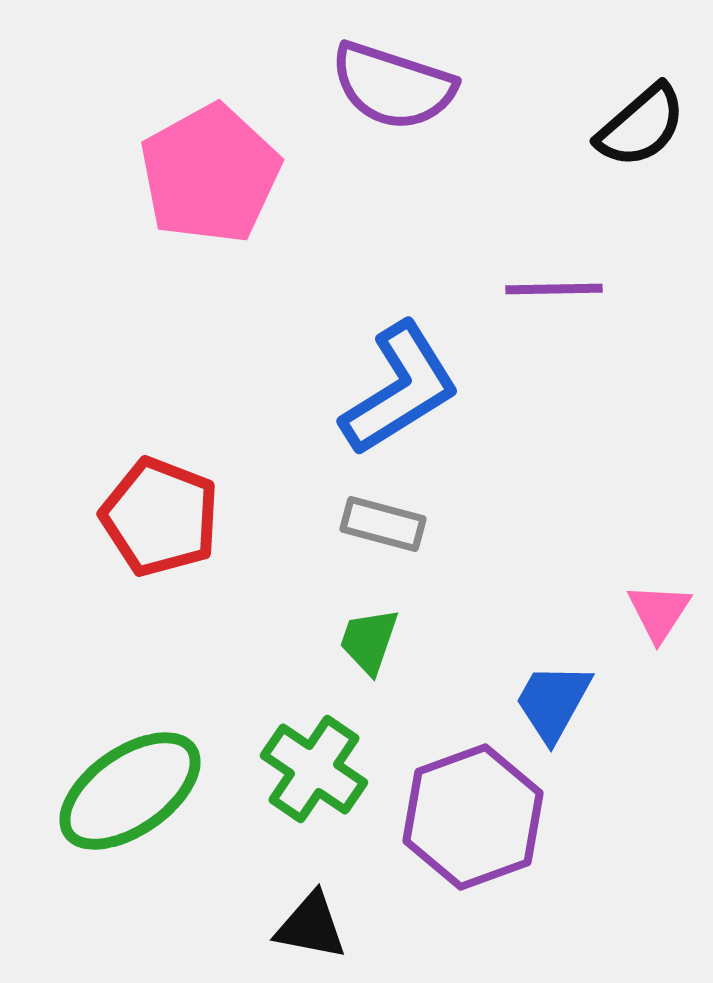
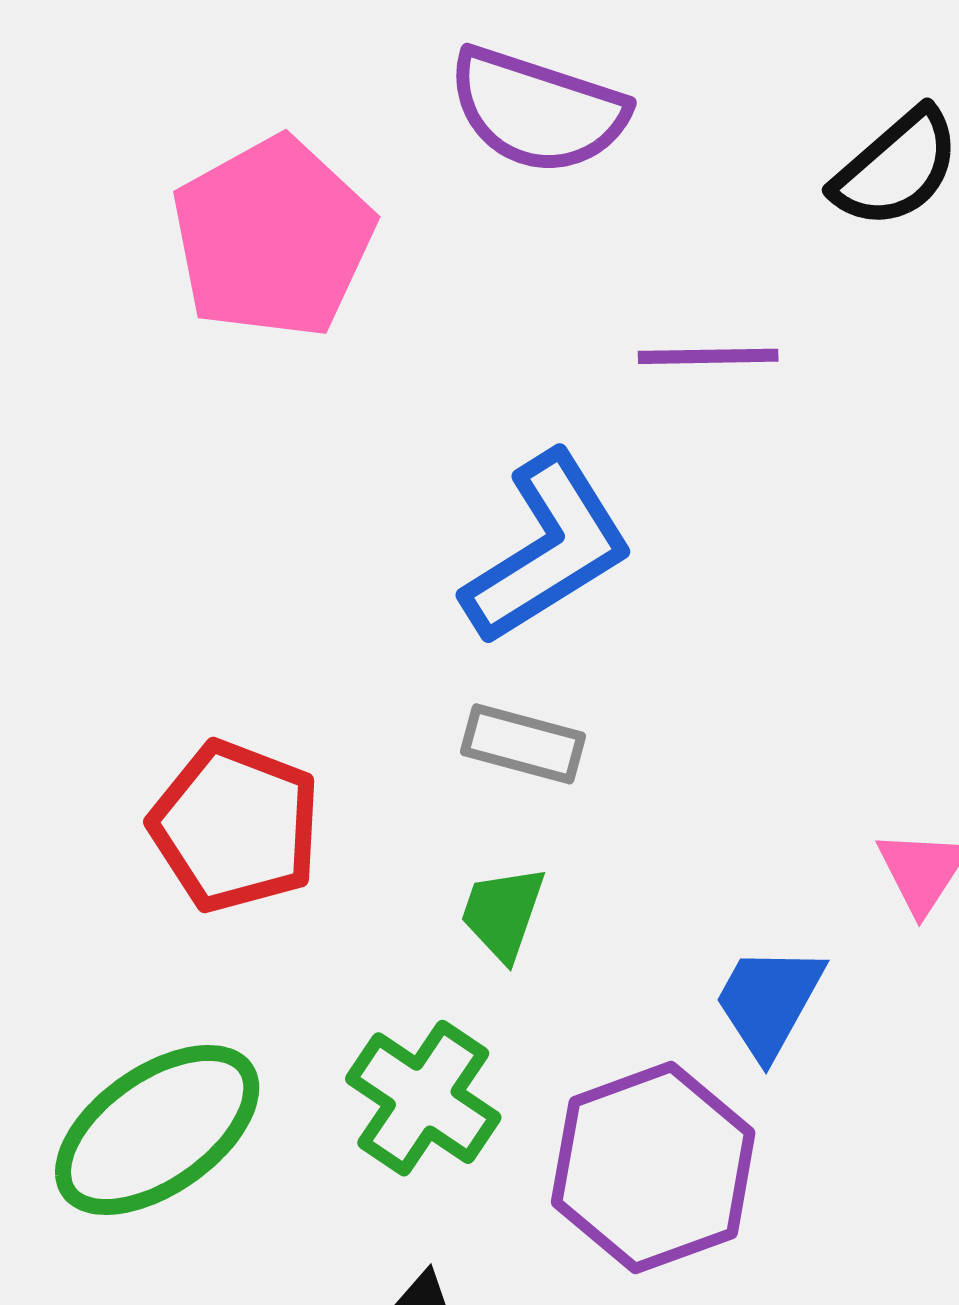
purple line: (554, 289) -> (708, 356), moved
red pentagon: (160, 517) -> (235, 826), moved

